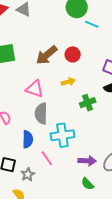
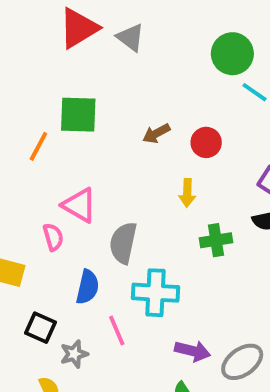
brown arrow: (47, 55) -> (156, 133), size x0.6
yellow arrow: (68, 82) -> (187, 193), turned 96
pink triangle: (35, 89) -> (79, 205), moved

